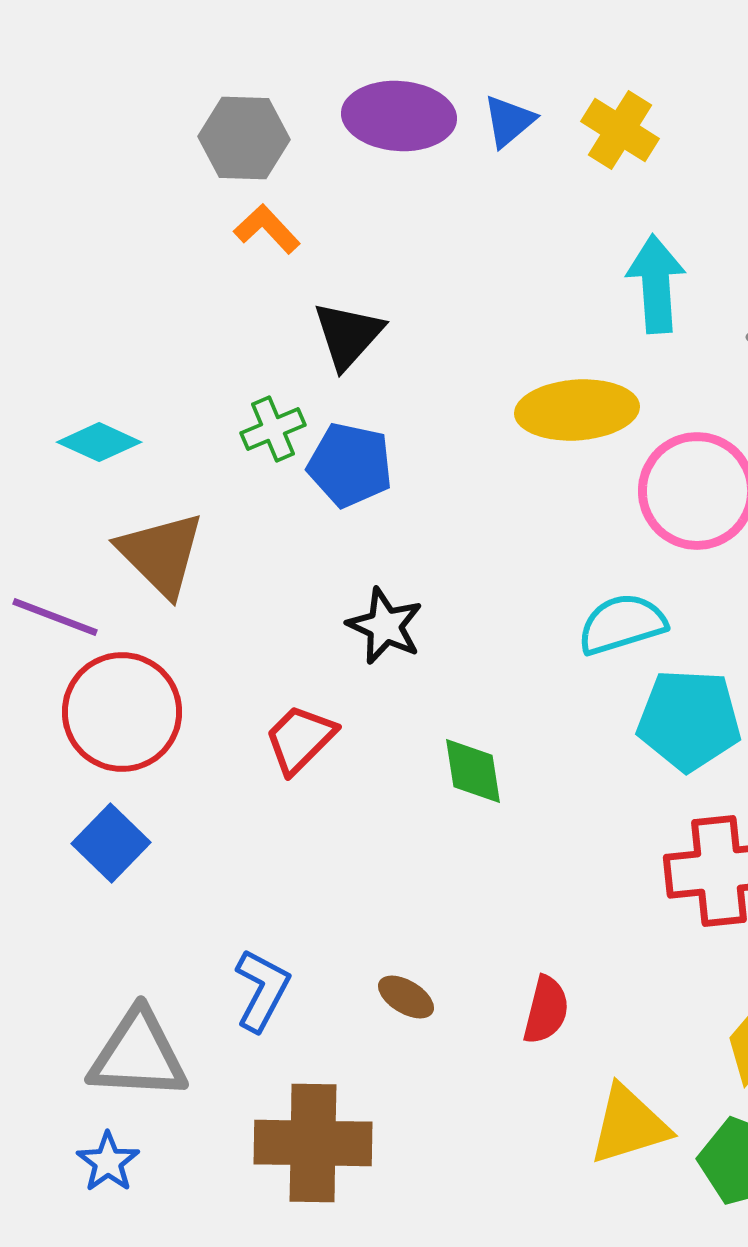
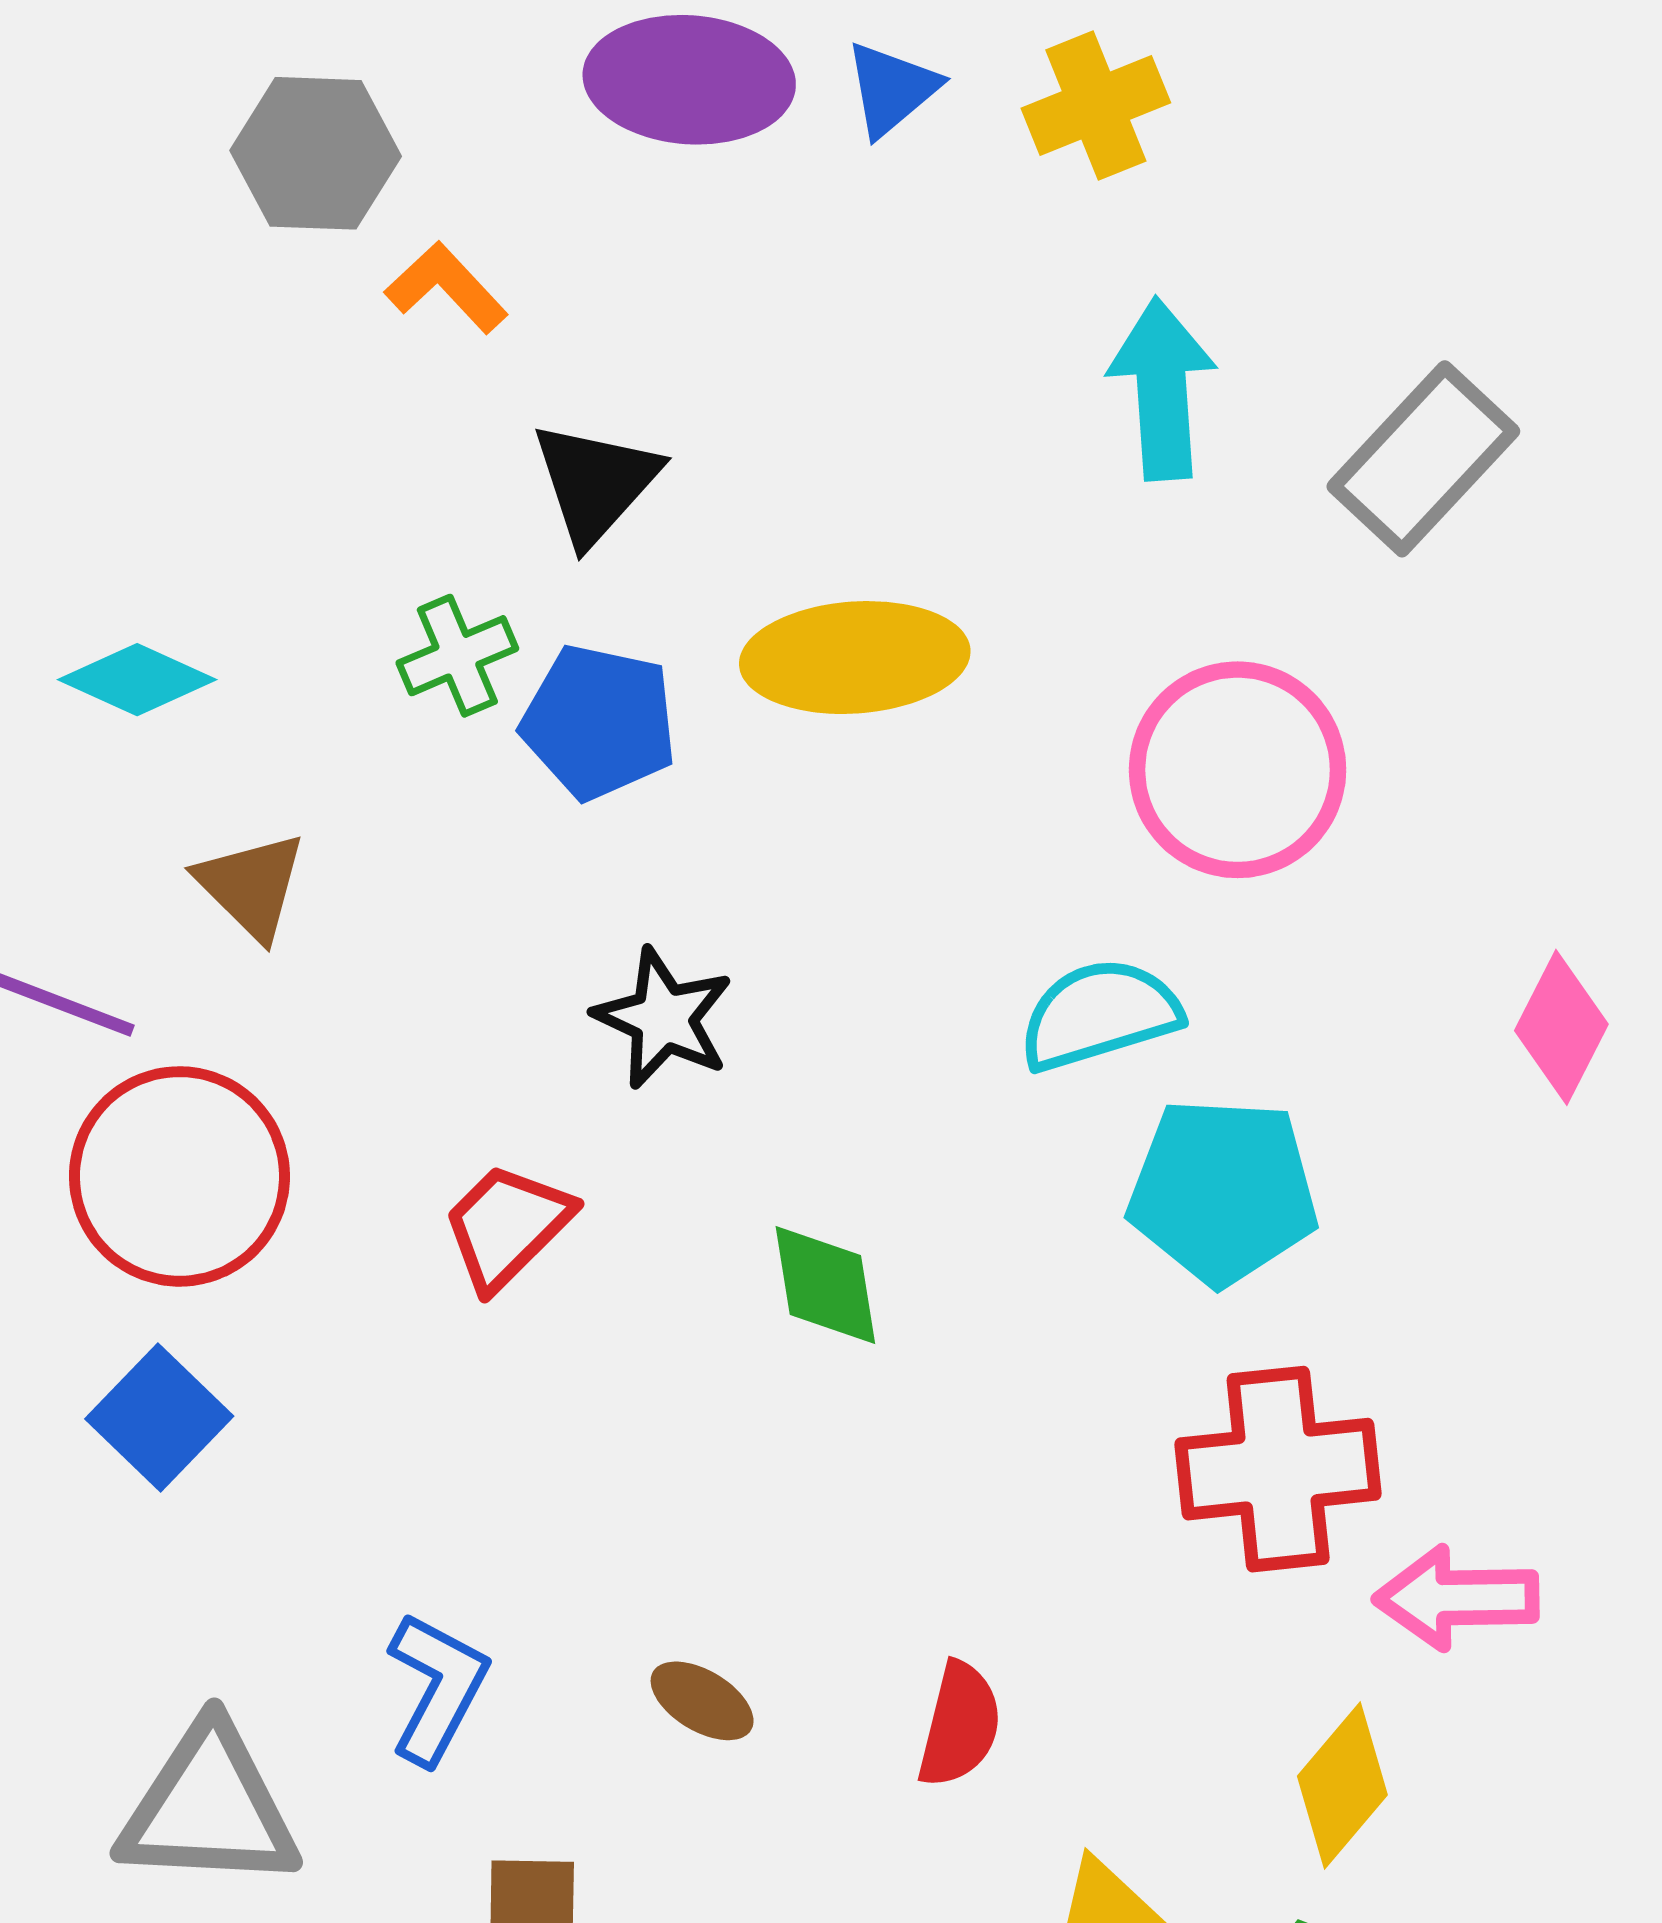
yellow cross: (620, 130) -> (1096, 106), turned 36
gray hexagon: (244, 138) -> (316, 153), moved
yellow ellipse: (577, 410) -> (855, 658), moved
brown triangle: (161, 554) -> (251, 886), size x0.7

